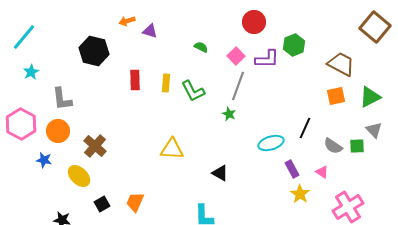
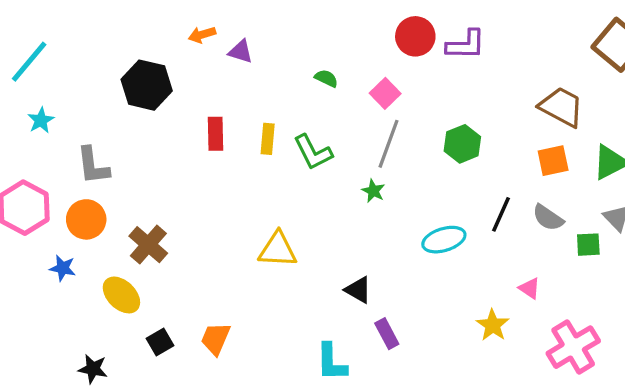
green hexagon: (294, 45) -> (462, 144), moved
purple L-shape: (267, 59) -> (466, 45), moved
gray semicircle: (333, 146) -> (548, 218), moved
purple rectangle: (292, 169) -> (387, 334), moved

